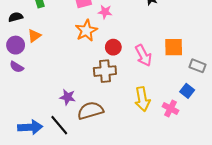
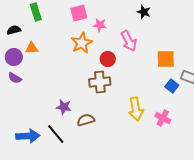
orange triangle: (34, 36) -> (32, 48), turned 32
pink arrow: (143, 55) -> (129, 41), moved
blue square: (187, 91) -> (172, 86), moved
brown semicircle: (90, 111) -> (86, 120), size x0.7

